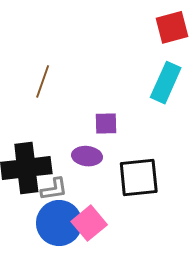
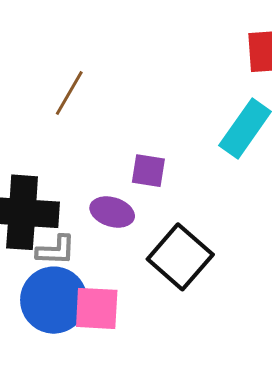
black square: (139, 177) -> (180, 257), turned 36
pink square: (89, 223) -> (97, 308), turned 32

